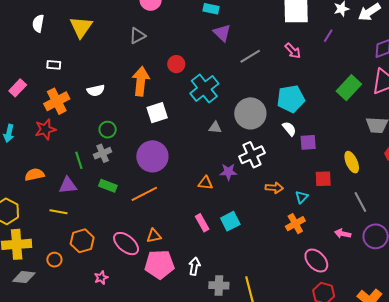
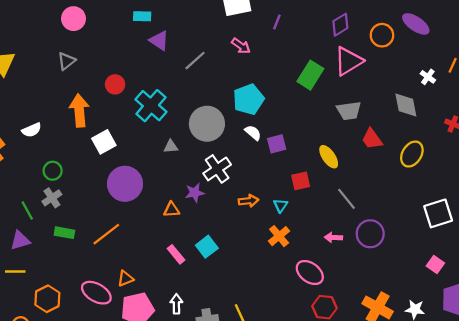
purple circle: (152, 156) -> (125, 184), moved

